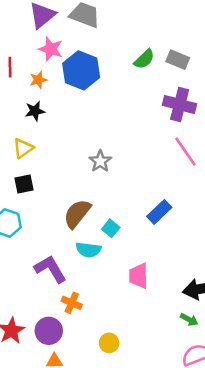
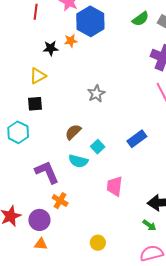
orange star: (38, 80) -> (71, 41), moved
brown semicircle: (77, 214) -> (73, 132), size x0.7
yellow circle: (109, 343) -> (98, 243), moved

